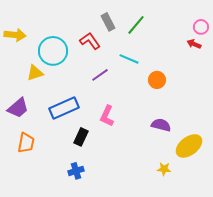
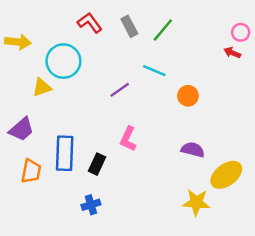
red L-shape: (90, 41) -> (90, 23), moved
blue rectangle: (64, 108) -> (65, 153), moved, turned -64
yellow star: (164, 169) -> (196, 202), size x1.6

